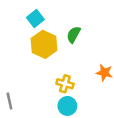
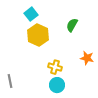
green semicircle: (74, 34) -> (72, 25), moved

